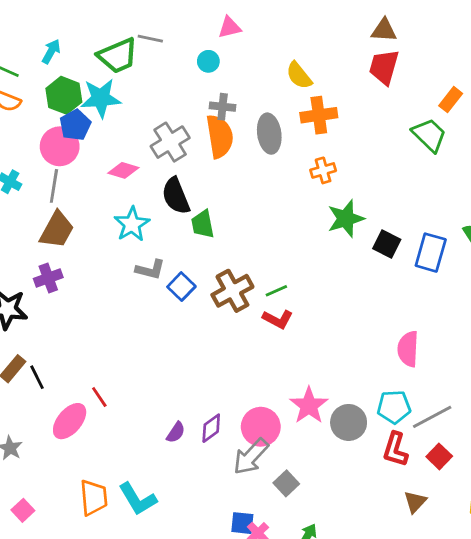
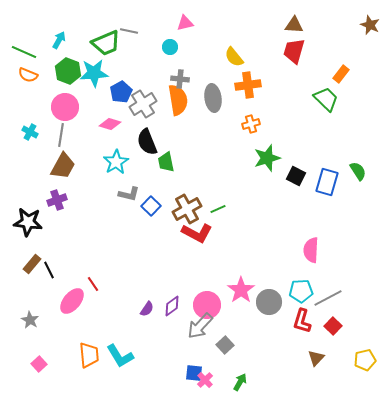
blue pentagon: (75, 125) -> (121, 92), moved
red L-shape: (278, 319) -> (197, 233), moved, size x1.4

